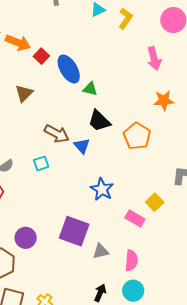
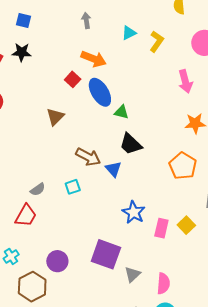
orange arrow: (18, 43) -> (94, 59), moved
orange pentagon: (137, 136) -> (183, 166), moved
pink rectangle: (135, 218) -> (161, 228), moved, turned 72
gray triangle: (101, 251) -> (132, 274), turned -30

